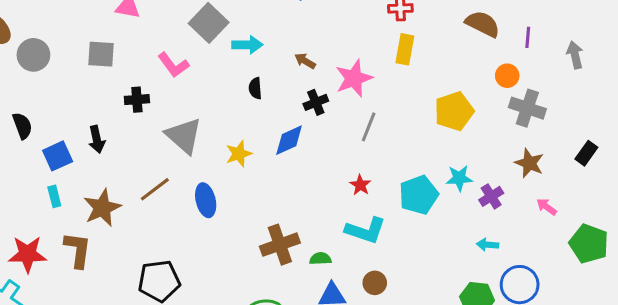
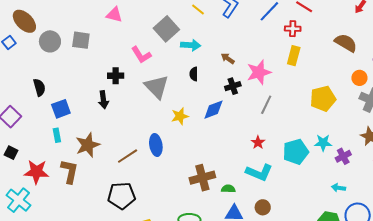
gray square: (101, 54) -> (81, 40), moved
gray triangle: (184, 136) -> (157, 87), moved
black arrow: (97, 139) -> (103, 100), moved
brown line: (155, 189) -> (128, 156), moved

